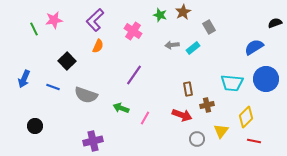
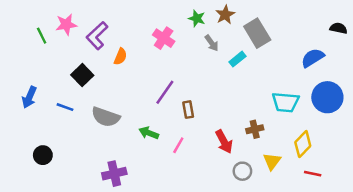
purple L-shape: (95, 20) -> (97, 36), moved
black semicircle: (275, 23) -> (338, 28), turned 32
gray rectangle: (209, 27) -> (257, 33), size x1.6
gray arrow: (172, 45) -> (212, 43), moved, turned -120
brown rectangle: (188, 89) -> (188, 110), moved
red arrow: (182, 115) -> (224, 142), turned 42

